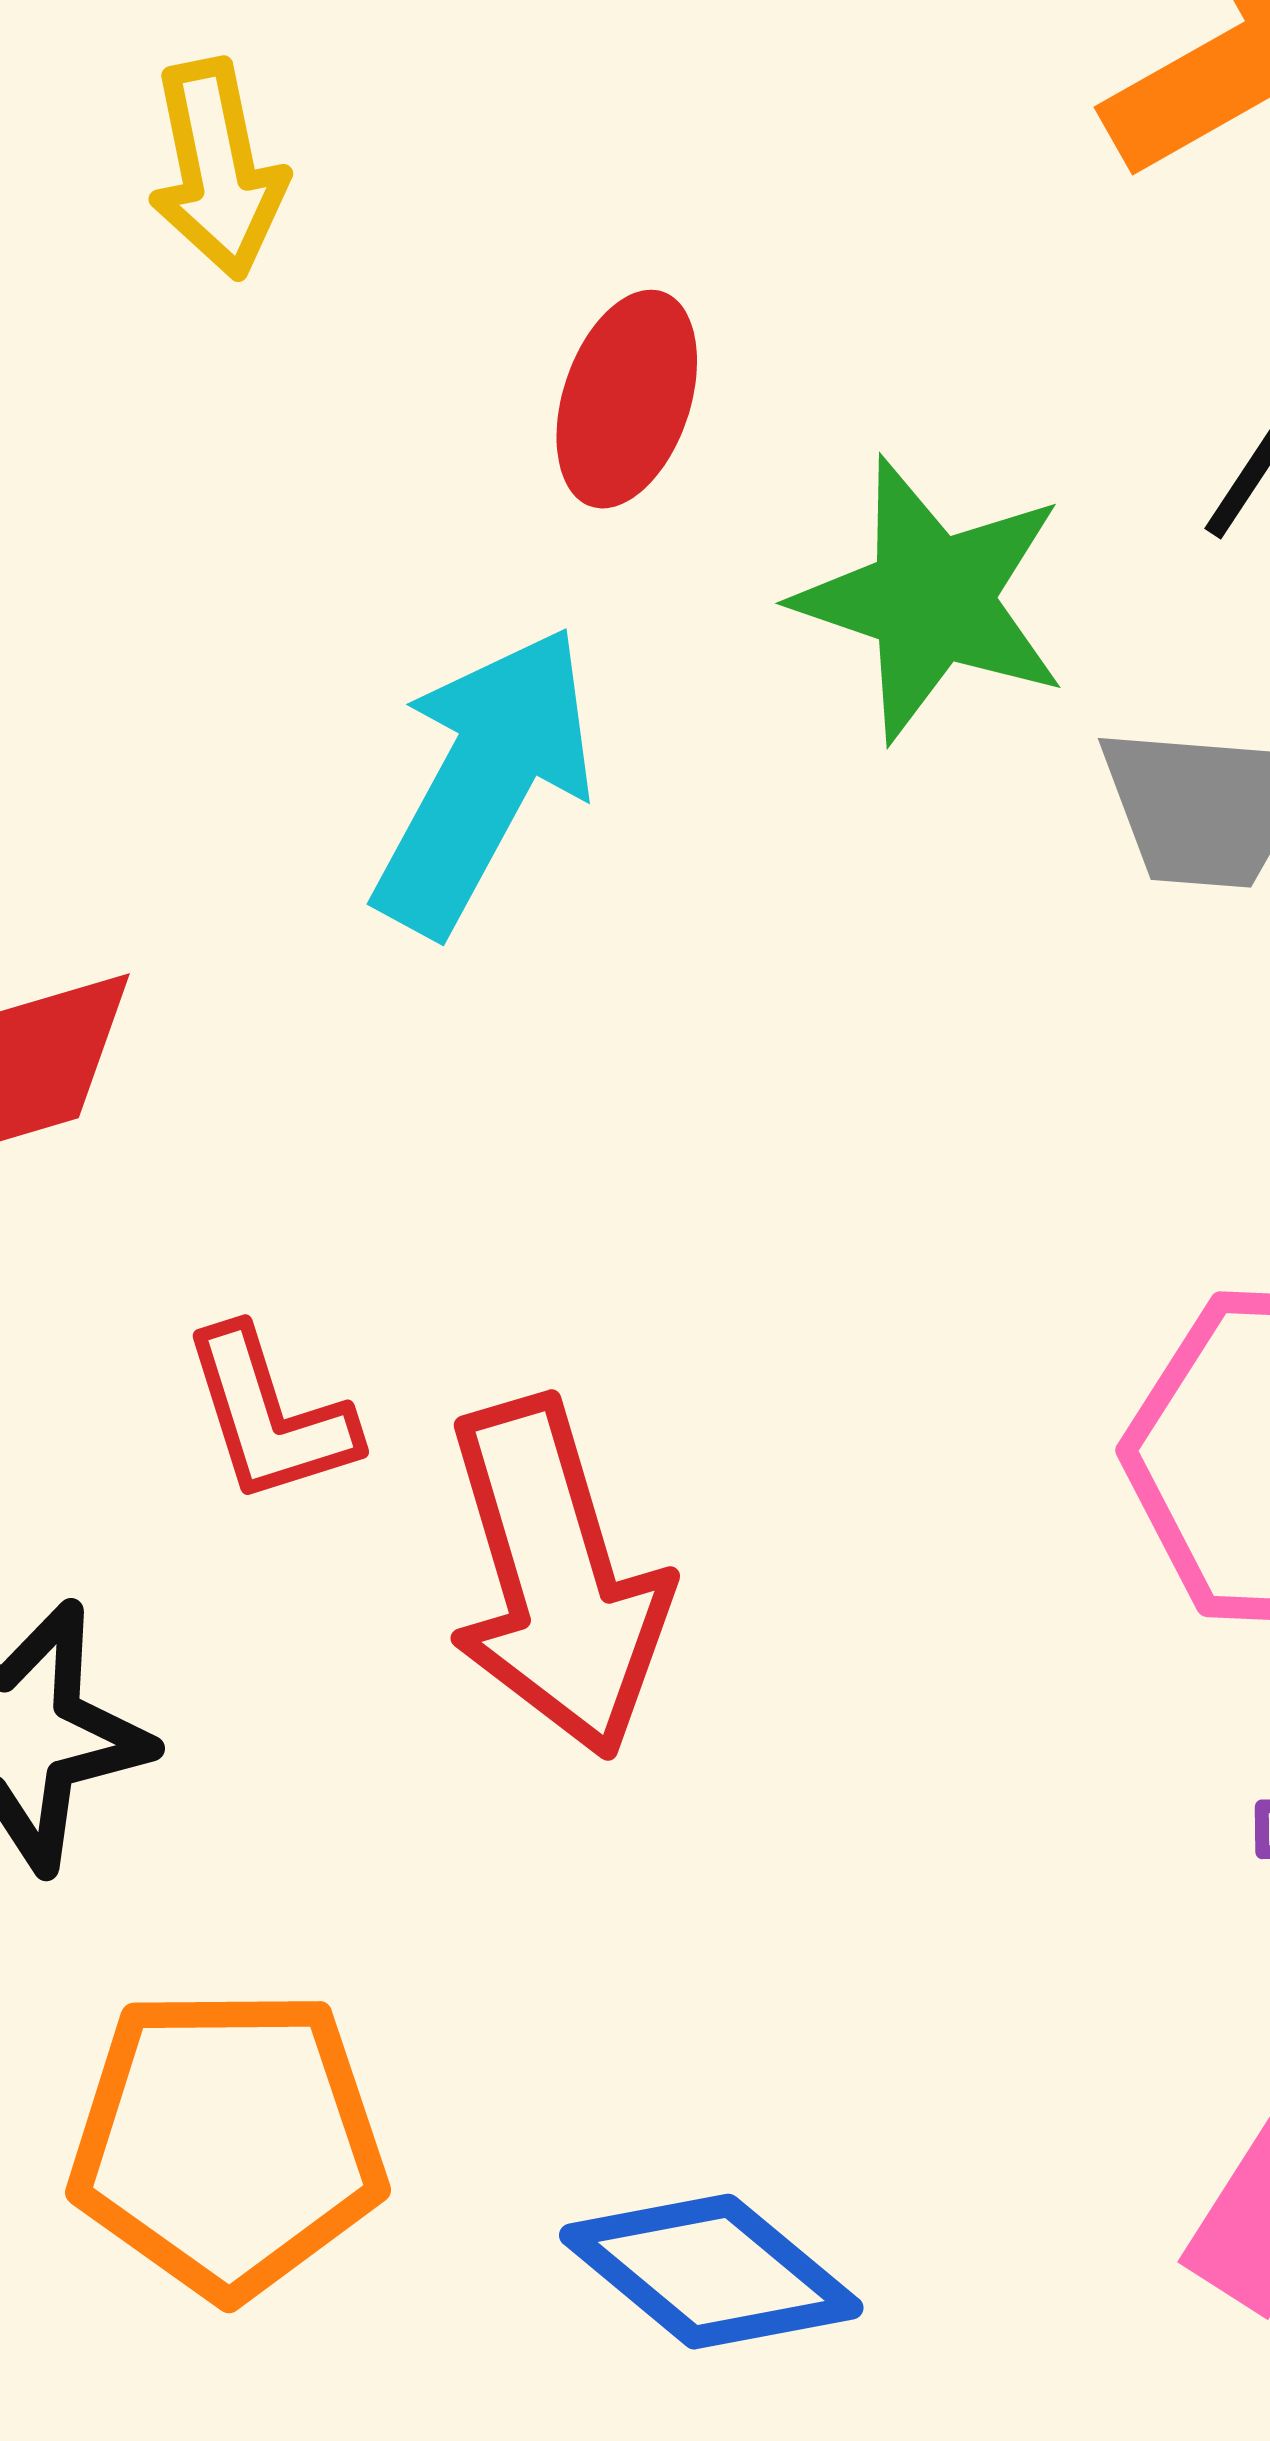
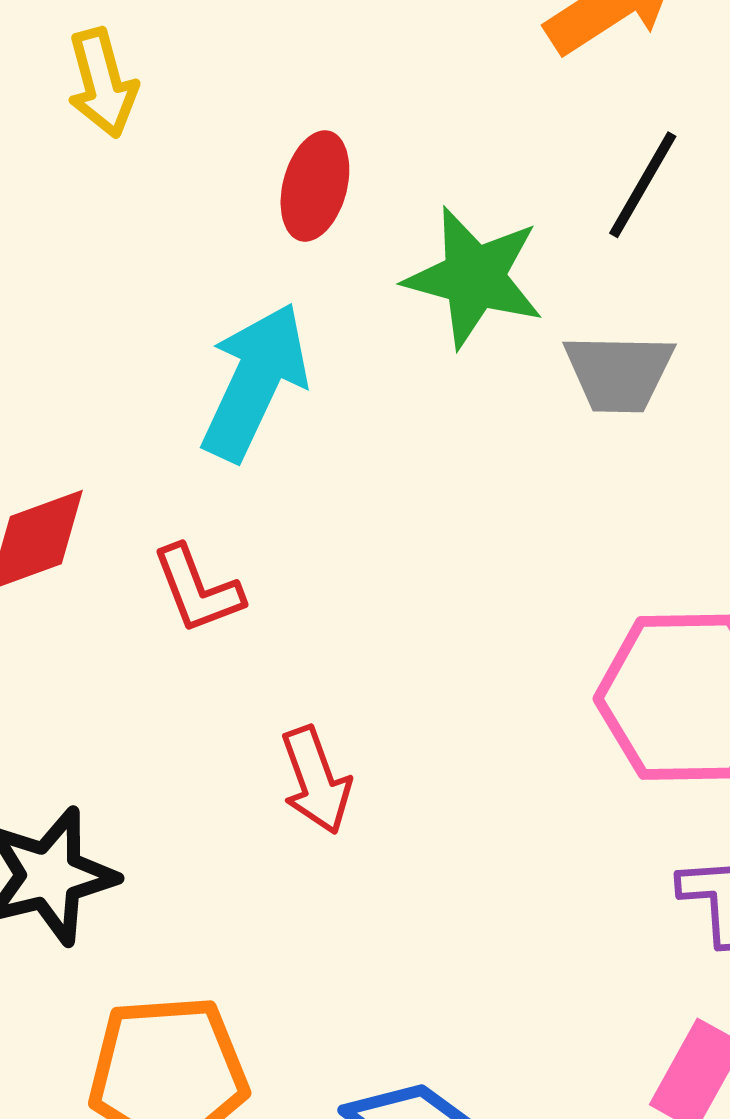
red L-shape: (269, 1416) -> (198, 589), moved
red arrow: (557, 1578) -> (316, 780), size x0.6

